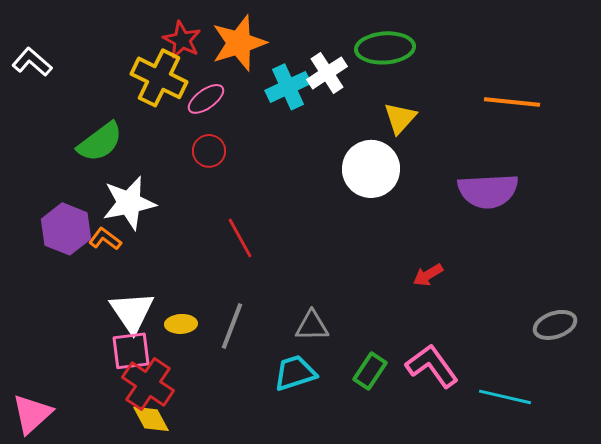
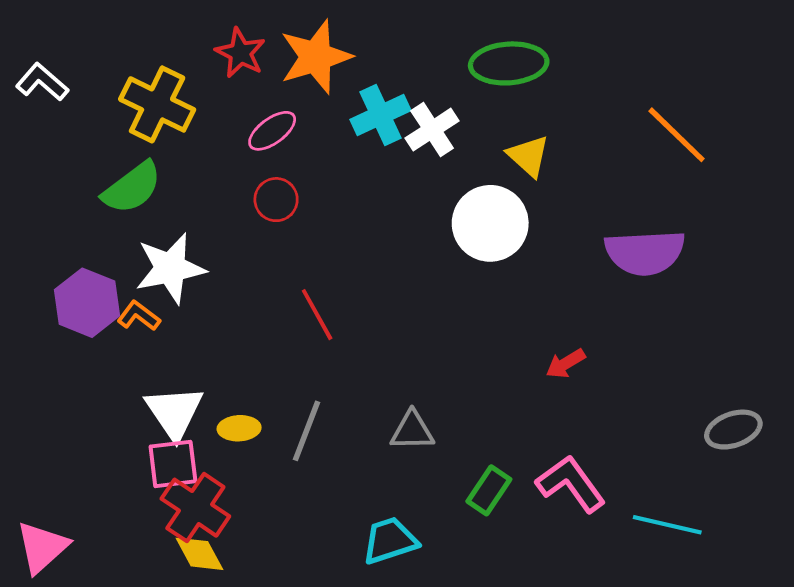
white cross: (327, 73) -> (432, 130), moved
yellow cross: (159, 78) -> (157, 104), moved
orange line: (512, 102) -> (677, 135), turned 38
yellow triangle: (400, 118) -> (529, 156), turned -30
cyan trapezoid: (295, 373) -> (390, 541), moved

